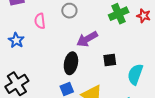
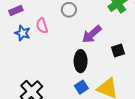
blue star: (16, 40) -> (22, 33), moved

